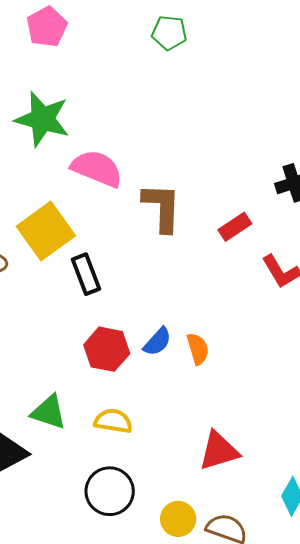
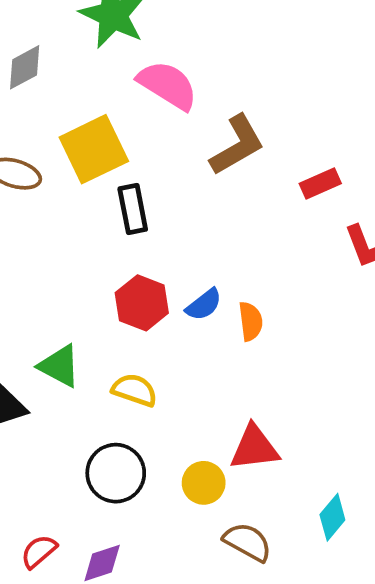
brown L-shape: (162, 207) -> (237, 145), turned 48
yellow circle: (178, 519) -> (204, 483), moved

